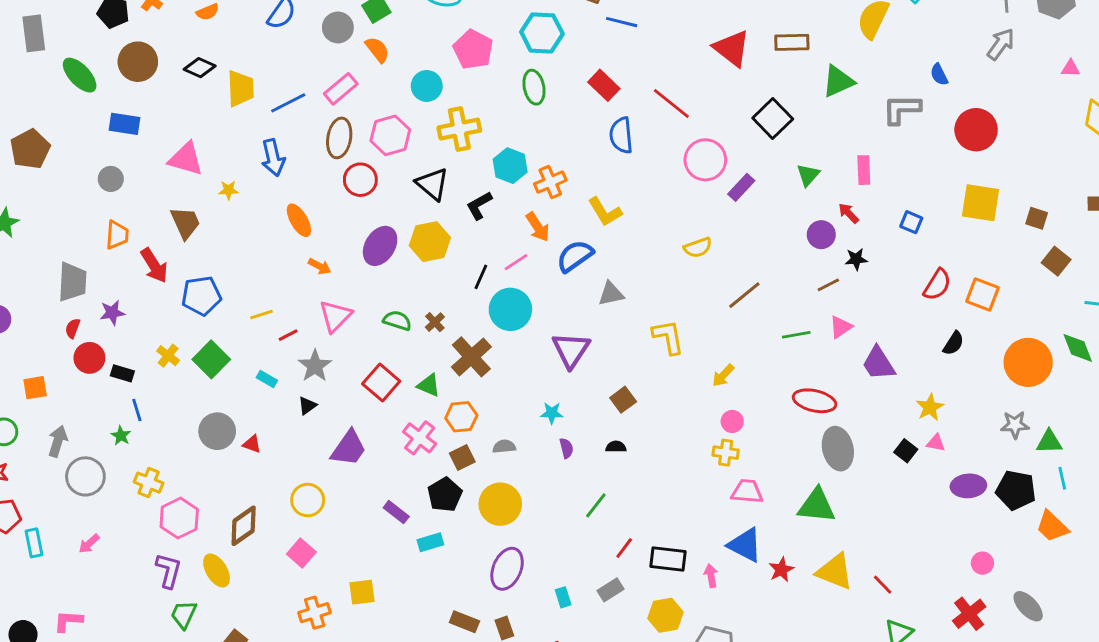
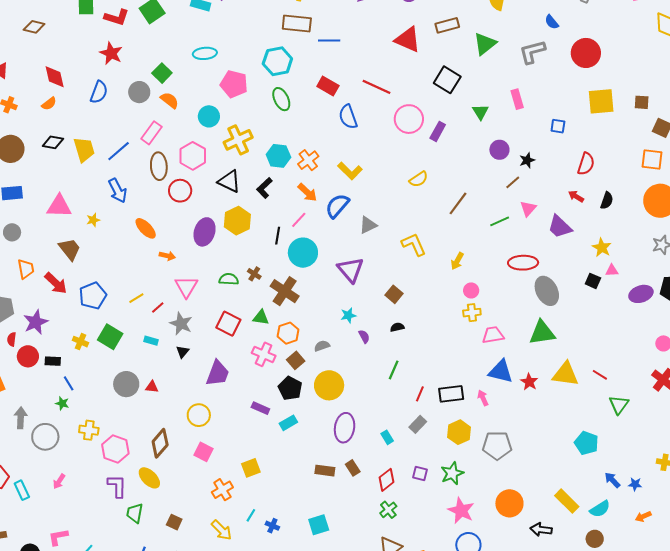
red arrow: (849, 213) -> (576, 196), moved
orange square: (983, 295) -> (652, 159), moved
purple star: (112, 313) -> (36, 322), size x1.4

